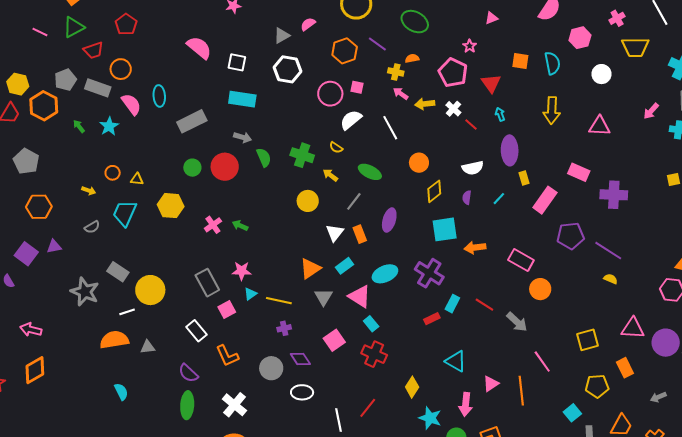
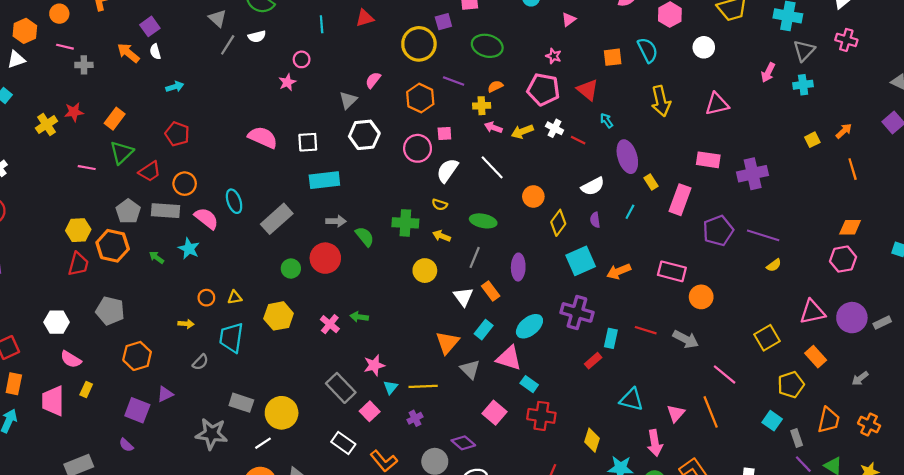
yellow semicircle: (611, 279) -> (774, 265), turned 136
purple cross: (284, 328) -> (415, 418), moved

